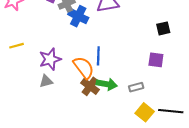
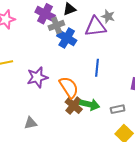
blue line: (98, 56) -> (97, 68), moved
gray triangle: (46, 81) -> (31, 123), moved

